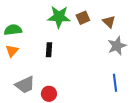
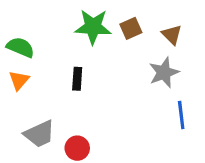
green semicircle: (13, 30) -> (20, 47), turned 30
gray star: (117, 46) -> (164, 72), moved
blue line: (115, 83) -> (181, 115), moved

